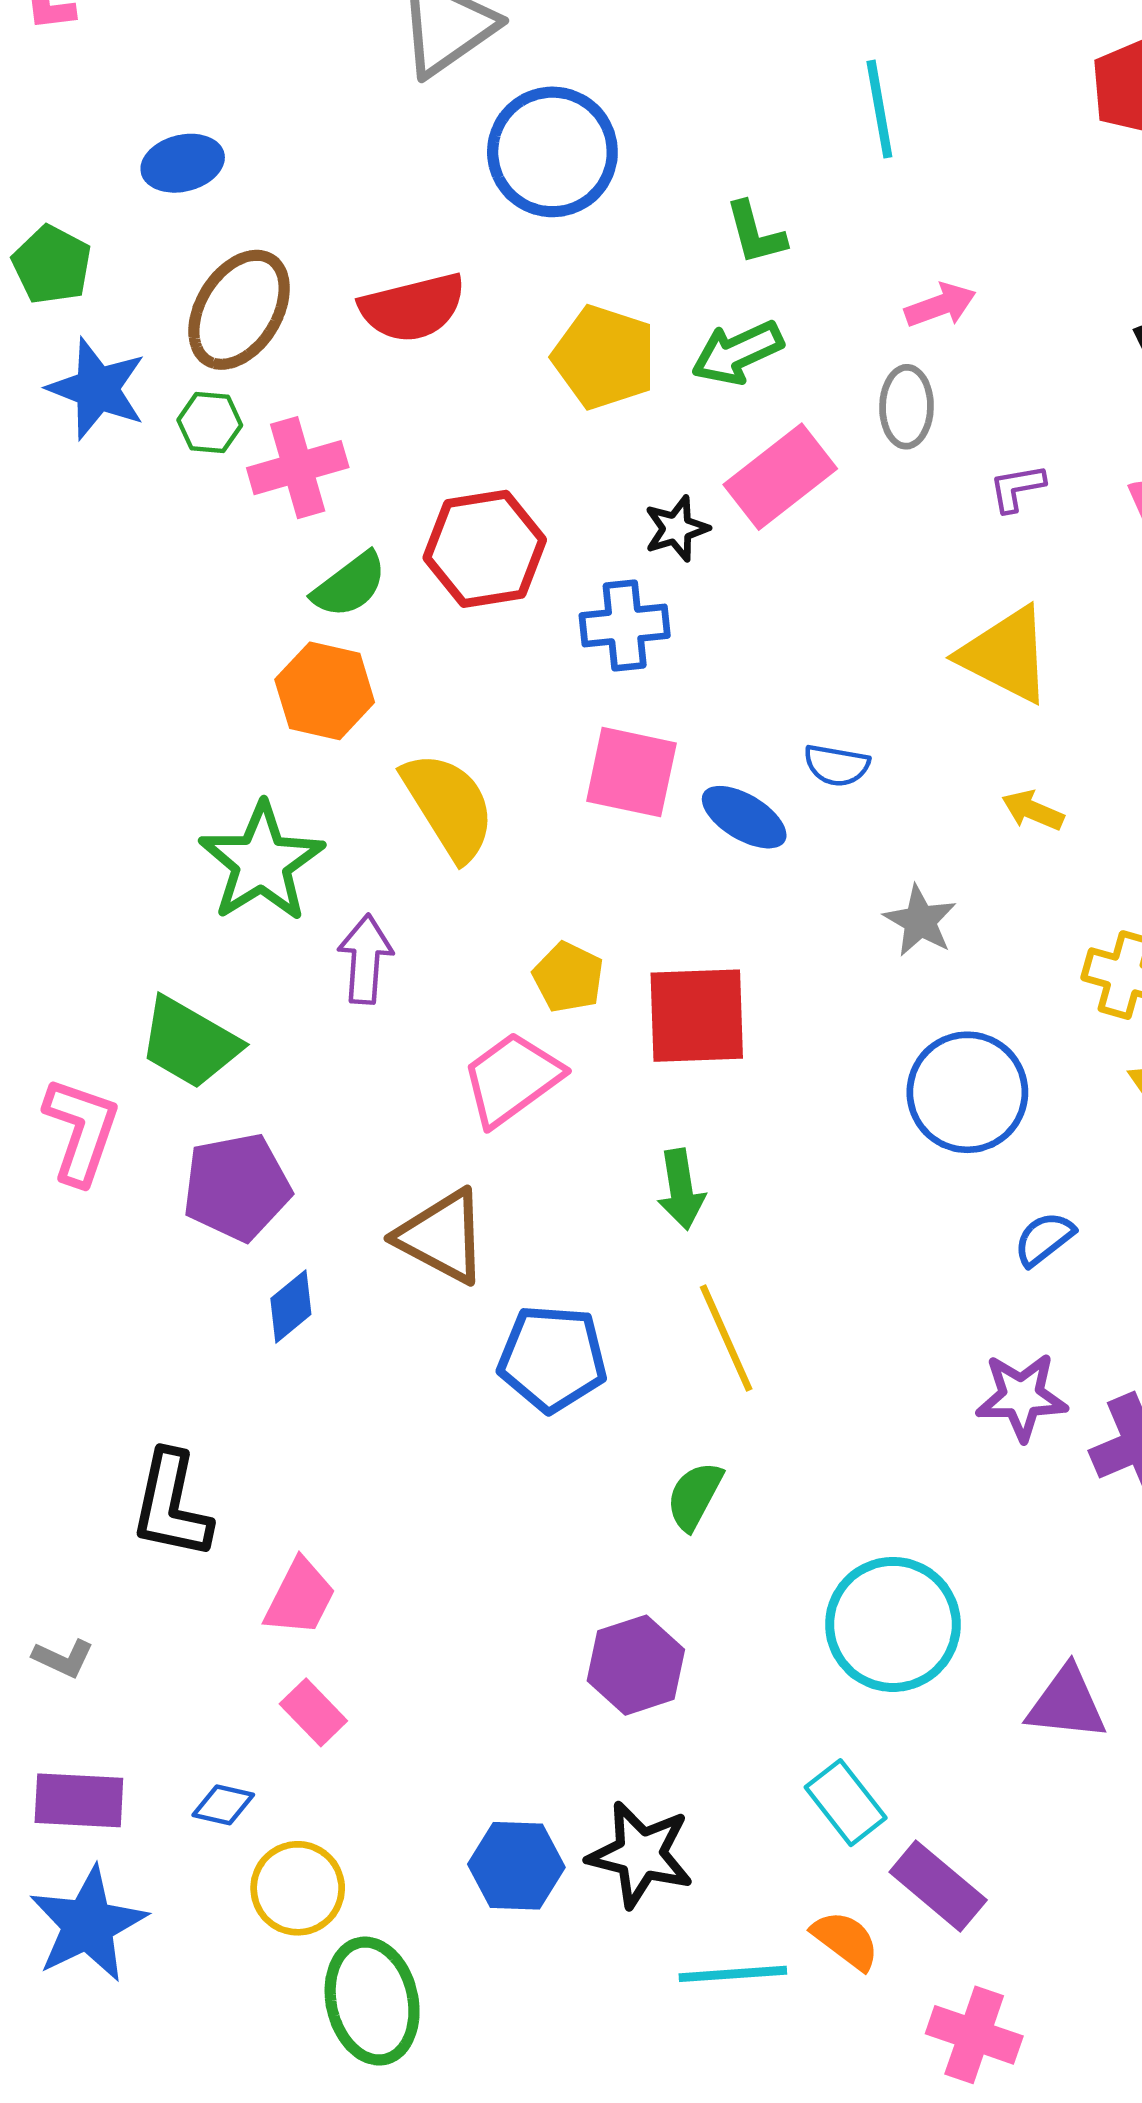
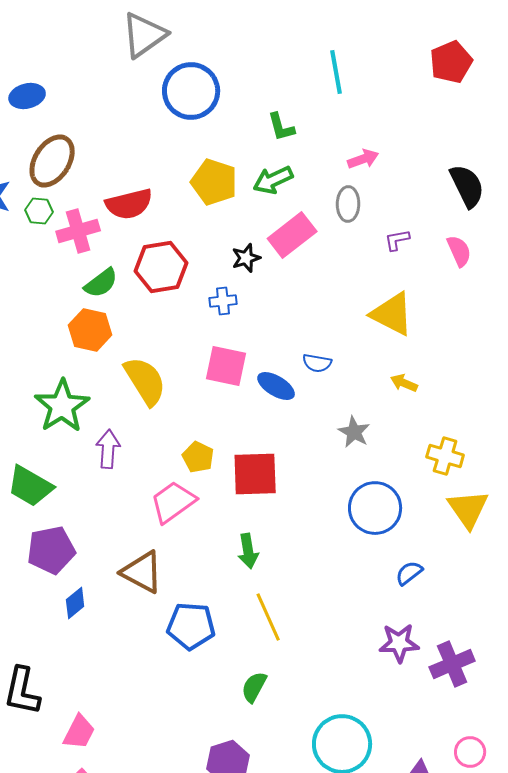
red semicircle: (413, 308) -> (129, 204), moved
blue cross: (625, 625) -> (223, 301), size x0.7

